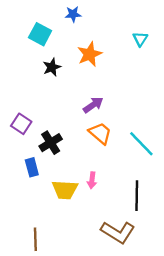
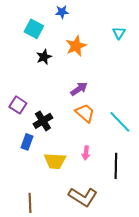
blue rectangle: (32, 167) -> (27, 142), turned 35
pink arrow: (92, 180) -> (86, 153), moved
brown L-shape: (118, 232) -> (83, 197), moved

